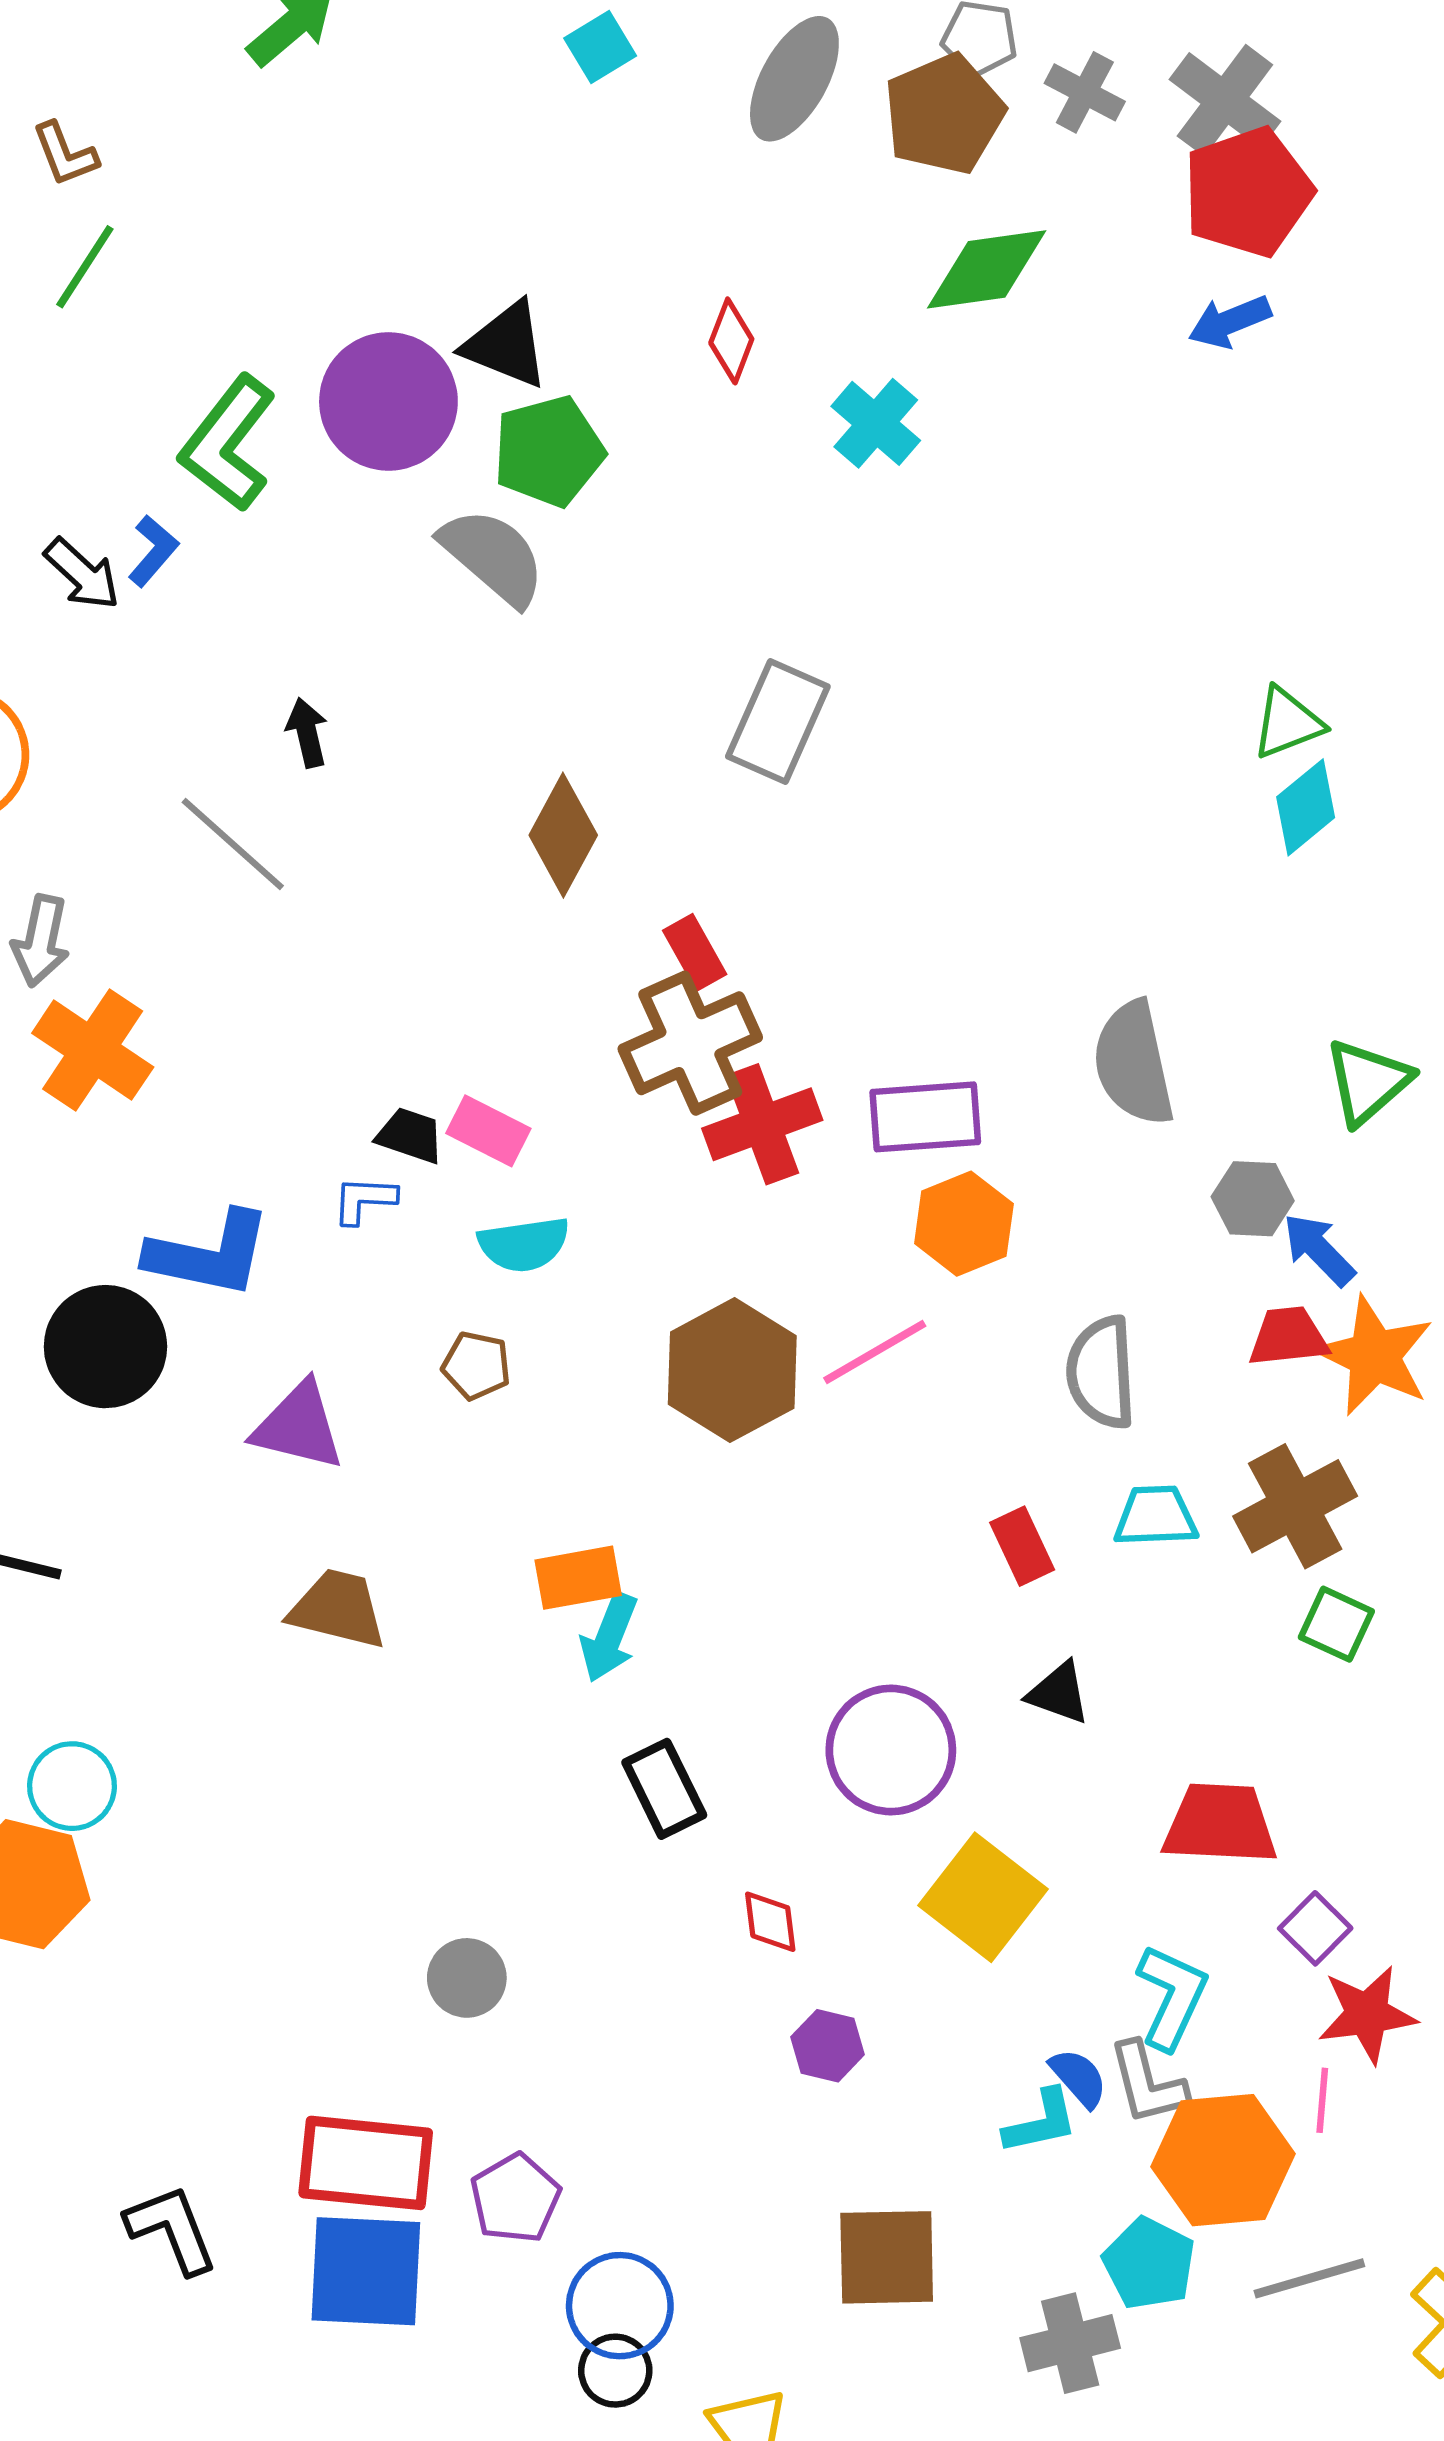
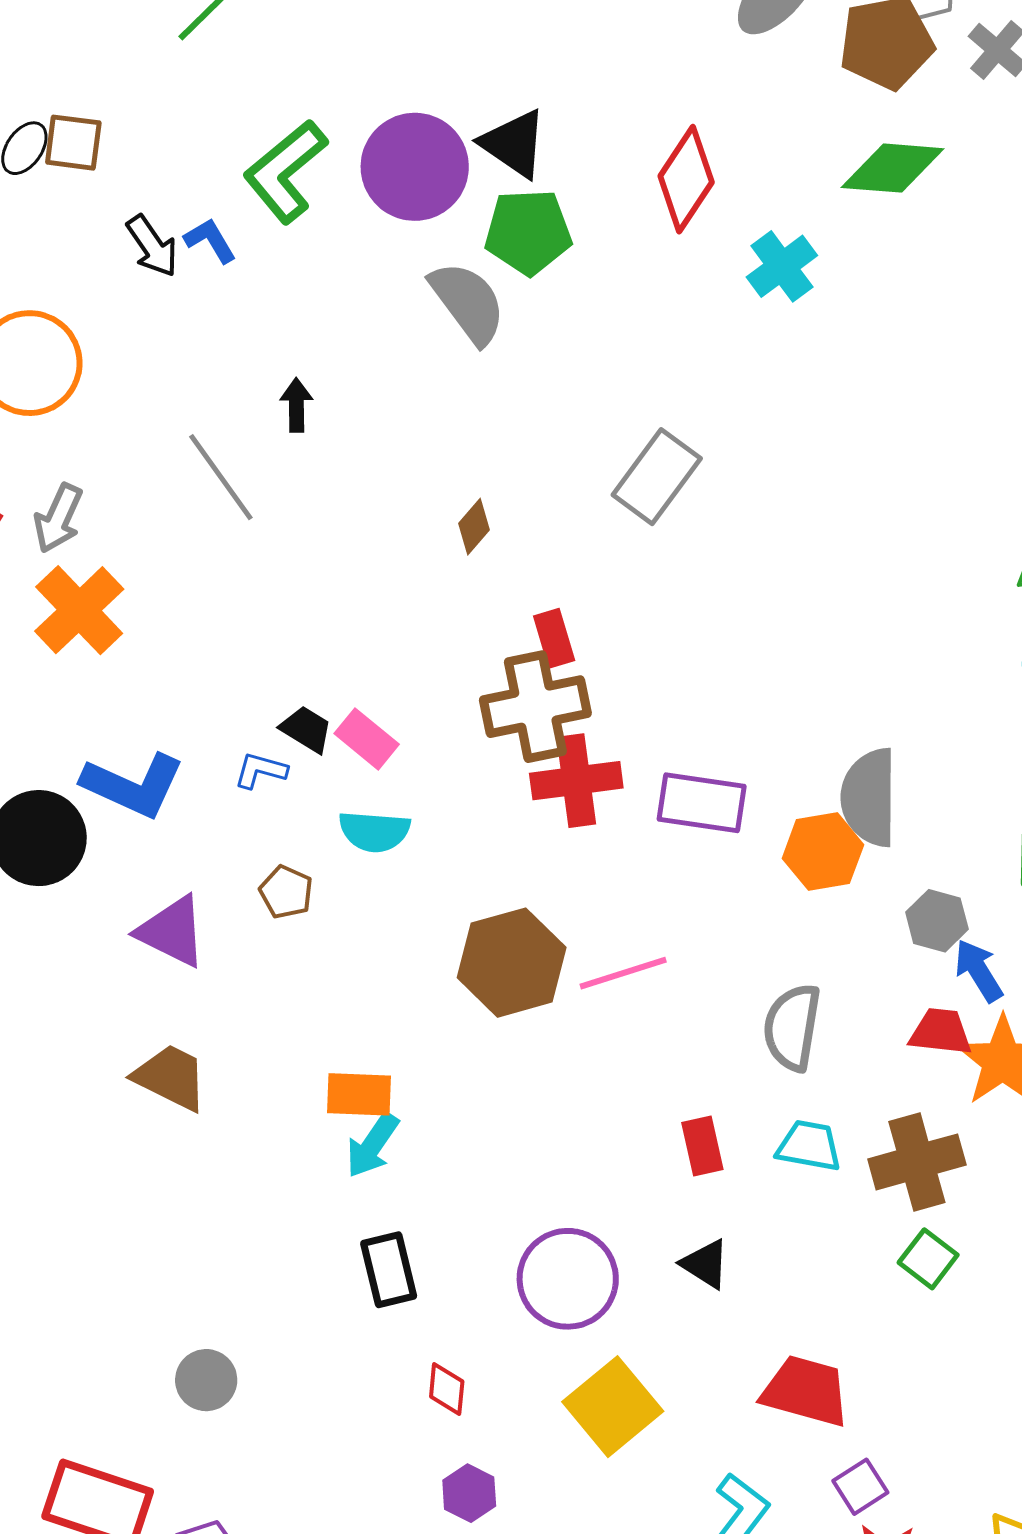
red diamond: (731, 341) -> (686, 179), size x1.6
blue L-shape: (153, 551) -> (210, 240), turned -84
brown diamond: (563, 835) -> (474, 527), size x0.6
orange hexagon: (964, 1224) -> (823, 852), moved
brown pentagon: (476, 1366) -> (286, 892), moved

